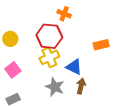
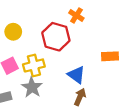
yellow cross: (49, 57) -> (34, 65), moved
gray star: (55, 87) -> (32, 87), moved

